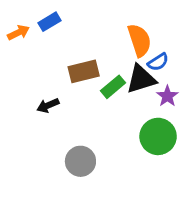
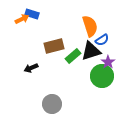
blue rectangle: (49, 22) -> (32, 14), turned 48
orange arrow: (18, 33) -> (22, 19), moved
green circle: (158, 136) -> (102, 76), moved

